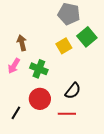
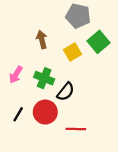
brown arrow: (22, 43) -> (42, 40), moved
black semicircle: (73, 91) -> (66, 92), moved
black line: (16, 113) -> (18, 114), moved

